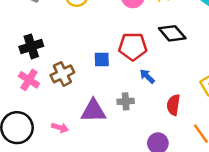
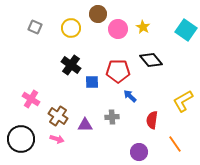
black cross: (31, 46) -> (71, 65), moved, turned -36
brown cross: (62, 74) -> (58, 116), moved, turned -30
purple triangle: (93, 111) -> (85, 125), size x0.7

